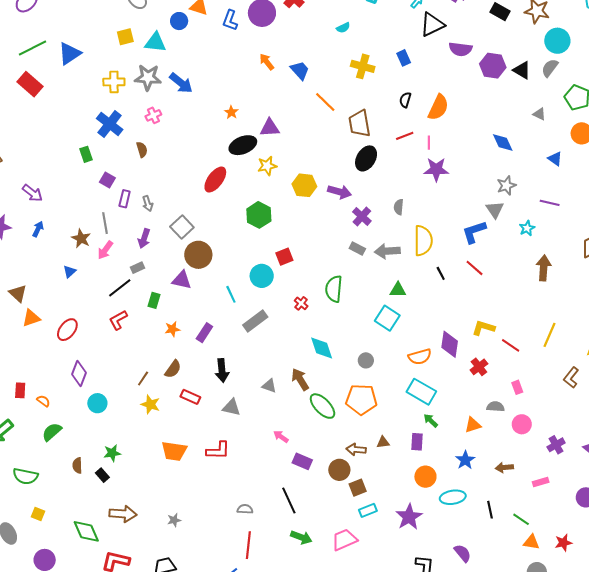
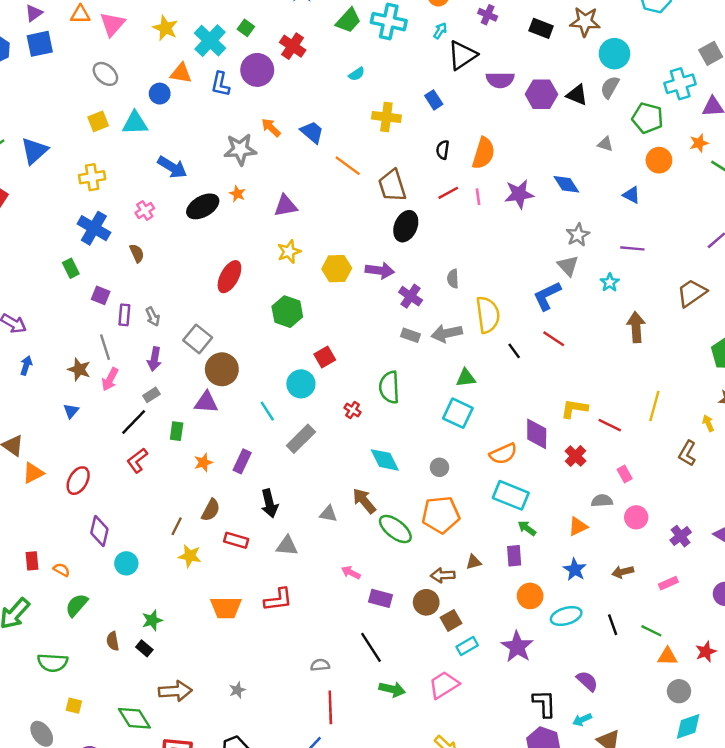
gray star: (148, 77) -> (240, 149), moved
black ellipse: (243, 145) -> (203, 206), moved
purple star: (436, 169) -> (519, 194), moved

